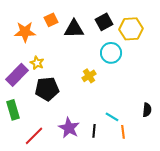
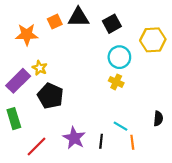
black triangle: (74, 29) -> (78, 17), moved
yellow hexagon: (131, 29) -> (153, 40), moved
yellow cross: (89, 76) -> (116, 82), moved, turned -32
black pentagon: (47, 89) -> (50, 96), turned 30

